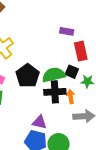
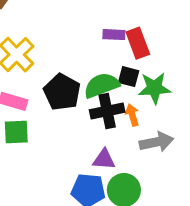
purple rectangle: (67, 31) -> (114, 35), moved
green star: (87, 81) -> (154, 88), size x1.5
purple triangle: (39, 122) -> (104, 159), moved

